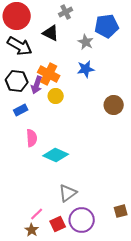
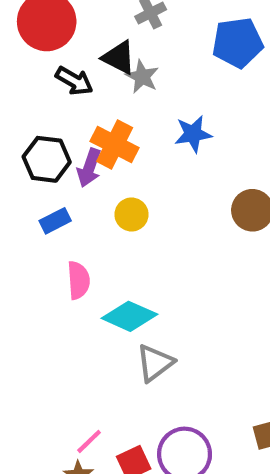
gray star: (86, 42) -> (142, 77), moved
black arrow: (20, 46) -> (74, 81), moved, size x0.7
yellow circle: (56, 96) -> (132, 214), moved
gray triangle: (68, 193) -> (155, 363), moved

